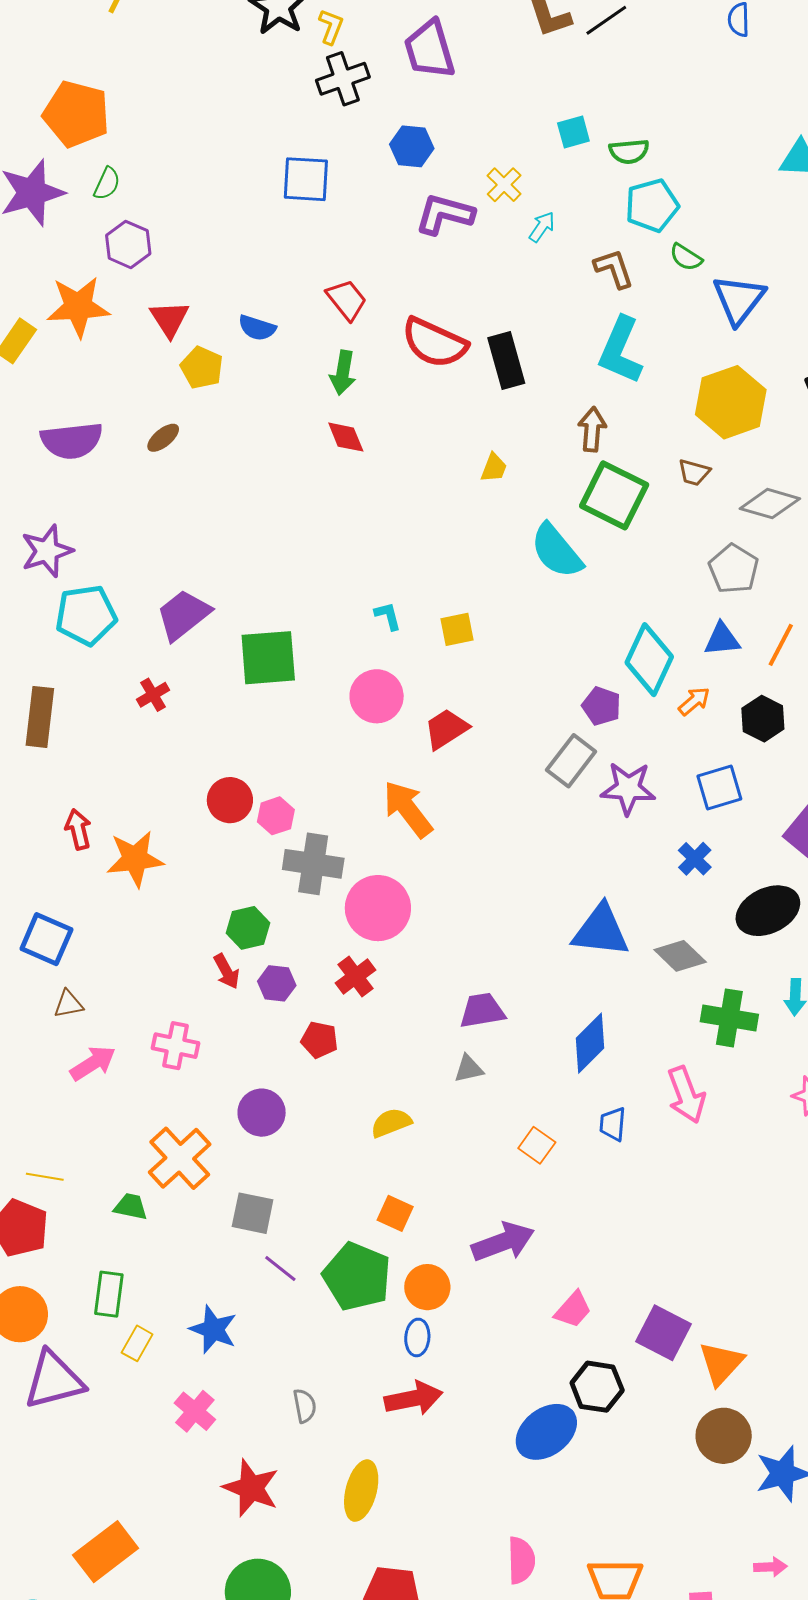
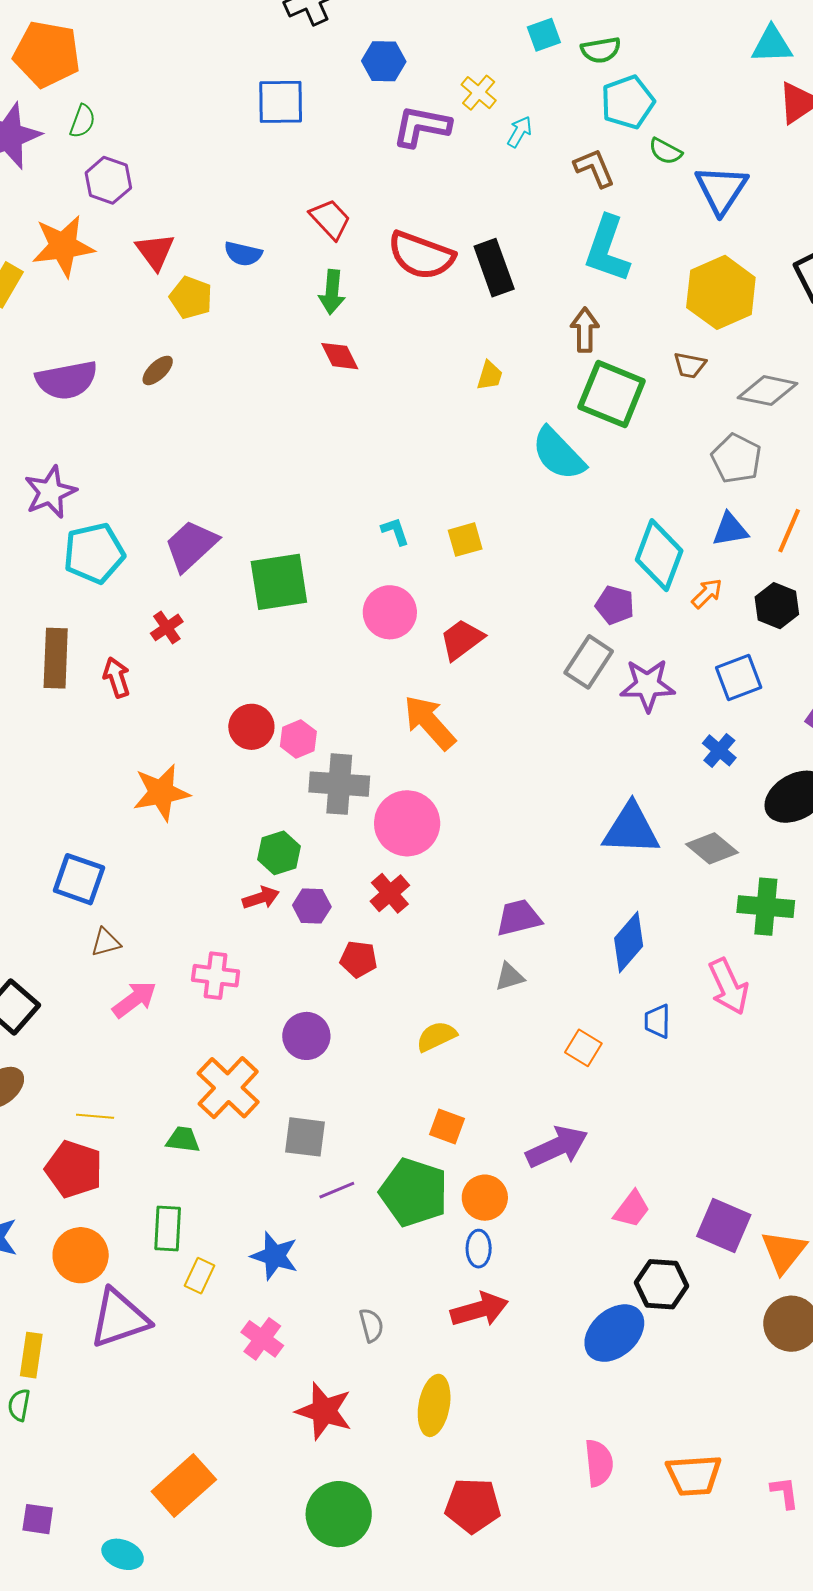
red arrow: (78, 829) -> (117, 677), moved
red arrow: (226, 971) -> (261, 898), turned -75
purple line: (280, 1269) -> (337, 1190), turned -57

